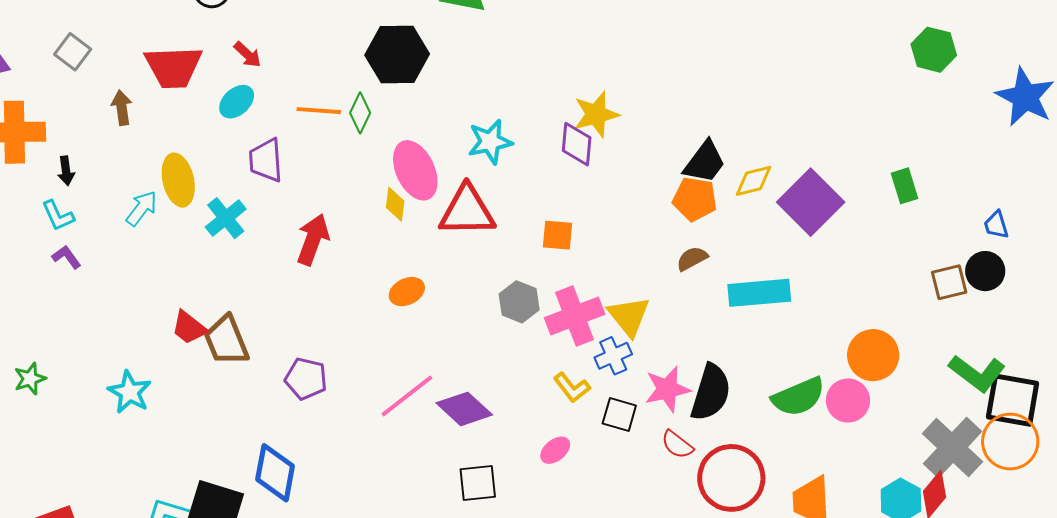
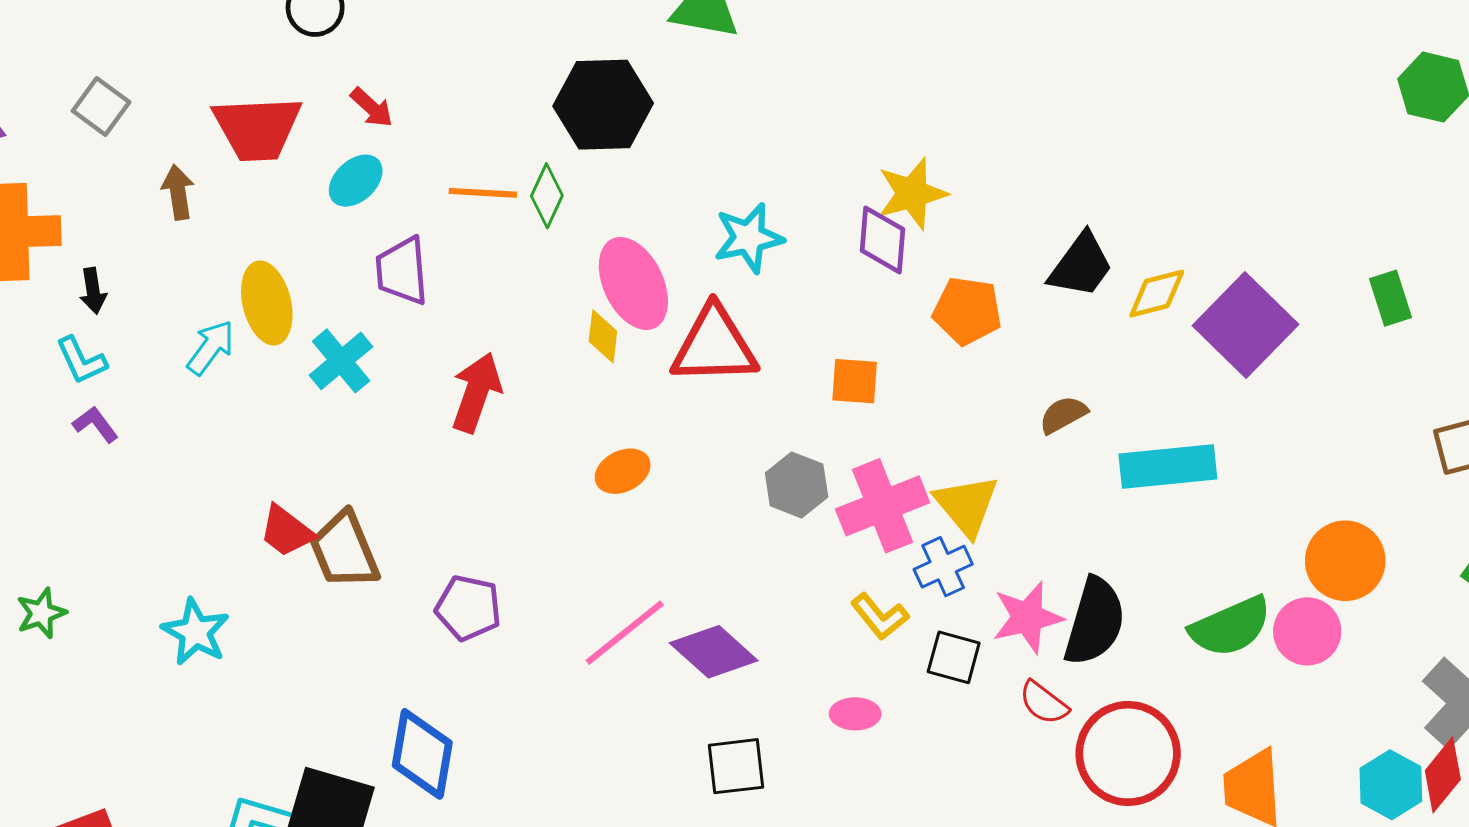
orange pentagon: (695, 199) -> (967, 311), moved
pink ellipse: (555, 450) -> (855, 714), turned 40

